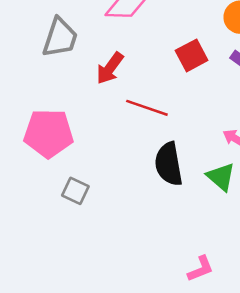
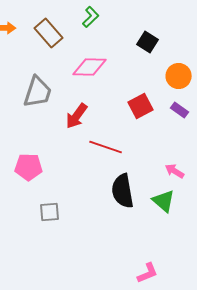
pink pentagon: (49, 133) -> (29, 167), size x0.7
gray square: (75, 191) -> (50, 212), turned -30

